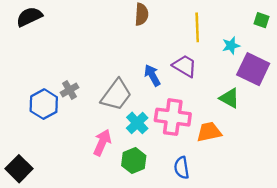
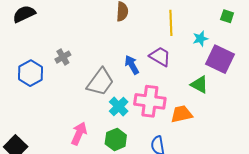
gray cross: (69, 90) -> (63, 57), moved
blue hexagon: (44, 104) -> (31, 73), moved
pink arrow: (102, 142) -> (79, 133), moved

